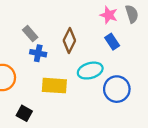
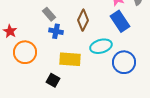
blue rectangle: (112, 42) -> (120, 21), size x1.5
black square: (24, 113) -> (53, 80), moved

